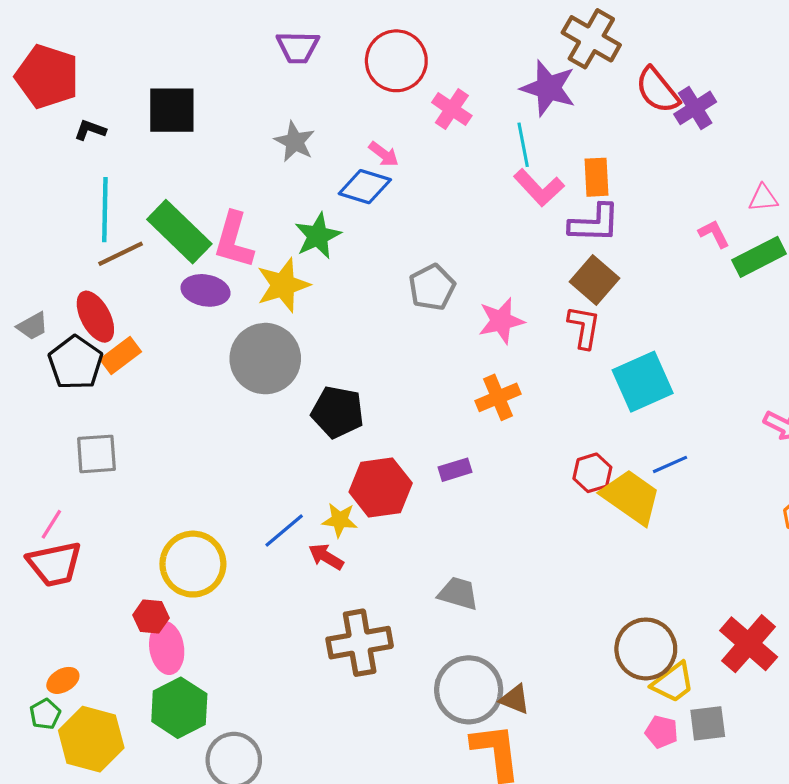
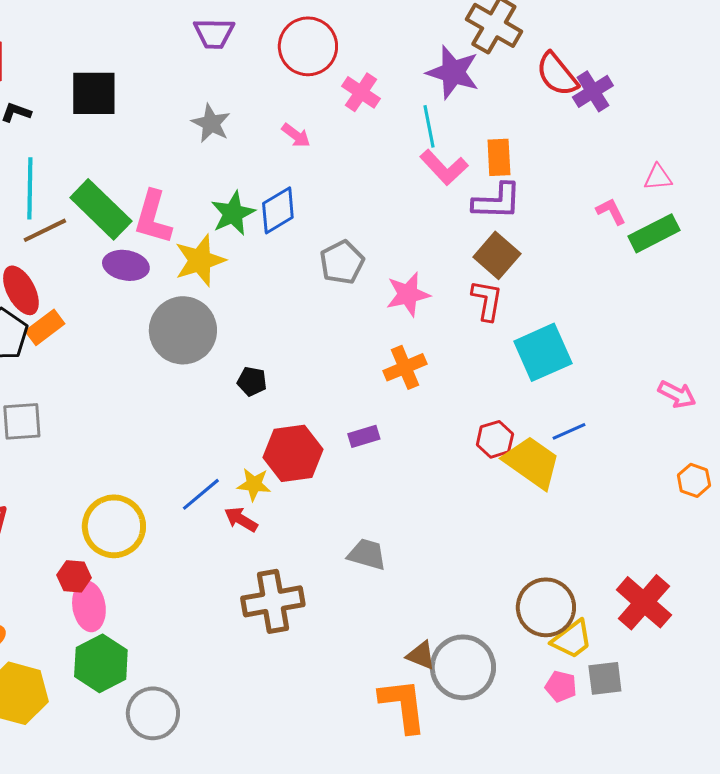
blue diamond: (365, 187) -> (278, 210), moved, turned -48
black pentagon: (338, 412) -> (252, 381), size x0.6
gray circle: (469, 690) -> (463, 667), moved

